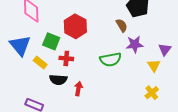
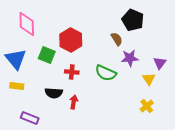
red cross: (66, 58) -> (72, 72), moved
green semicircle: (111, 59) -> (106, 73), turned 35
yellow rectangle: (40, 63) -> (17, 86), moved, turned -32

